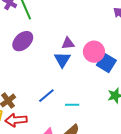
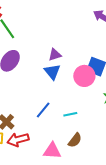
pink circle: (94, 52) -> (84, 76), moved

